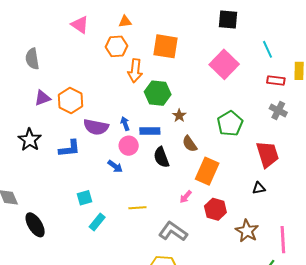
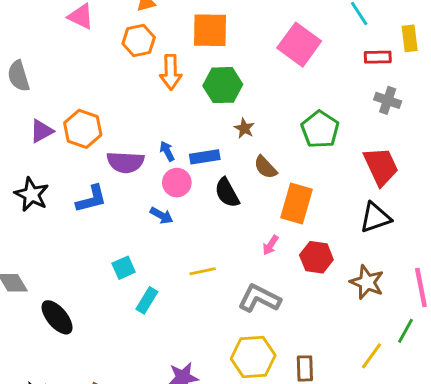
green hexagon: (158, 93) -> (223, 85), moved
black triangle: (259, 188) -> (375, 217), size x1.6

